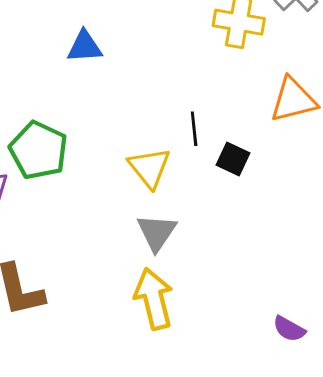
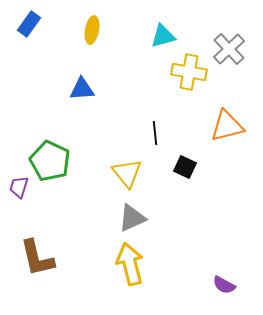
black line: (194, 129) -> (155, 133), moved
gray triangle: (157, 232) -> (132, 218), turned 32

